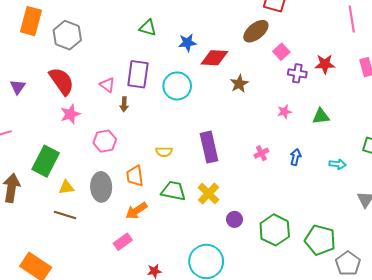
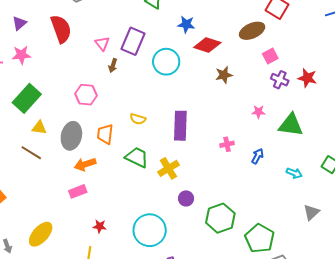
pink star: (70, 114) -> (21, 55), moved
green triangle: (321, 116) -> (291, 125), size x1.5
orange arrow: (136, 211) -> (85, 164), moved

